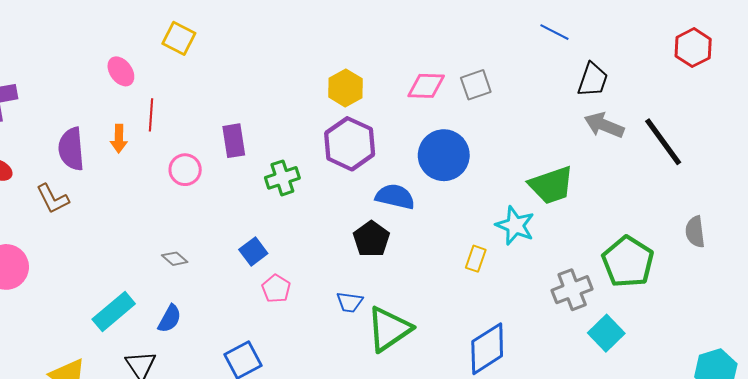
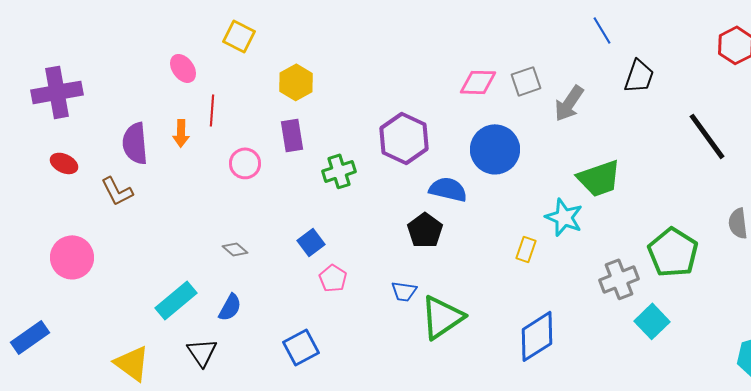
blue line: (554, 32) -> (602, 30), turned 32
yellow hexagon: (345, 88) -> (296, 82), moved
gray arrow: (604, 125) -> (569, 103), moved, turned -78

